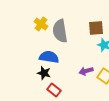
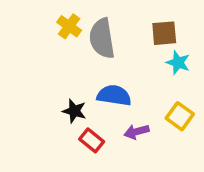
blue semicircle: (49, 57) -> (114, 95), moved
purple arrow: (86, 71) -> (137, 132), moved

